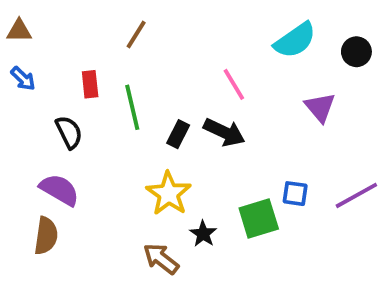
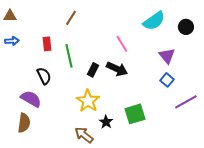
blue arrow: (23, 79) -> (12, 41), turned -48
black semicircle: (69, 132) -> (44, 76), moved
blue square: (295, 194) -> (167, 80), moved, turned 32

